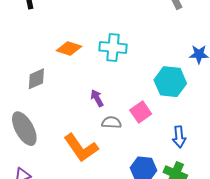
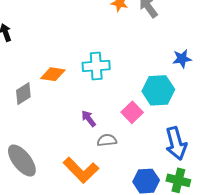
gray diamond: (36, 79) -> (23, 94), moved
pink square: (141, 112) -> (132, 112), moved
blue arrow: (179, 137) -> (176, 143), size x1.5

